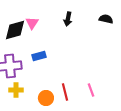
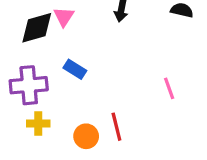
blue rectangle: (39, 56) -> (75, 69), turned 48
pink line: (91, 90) -> (169, 88), moved

